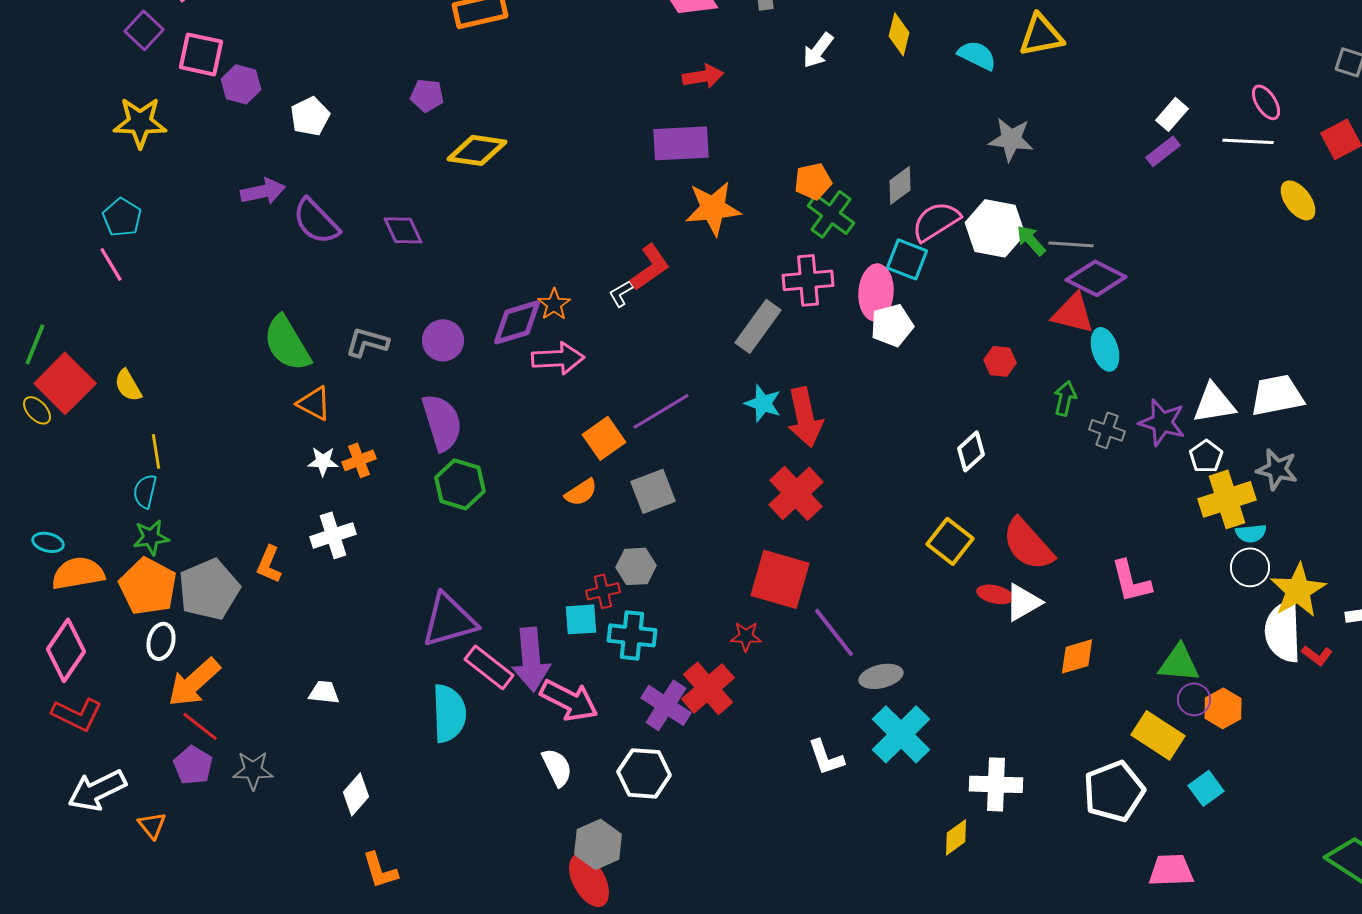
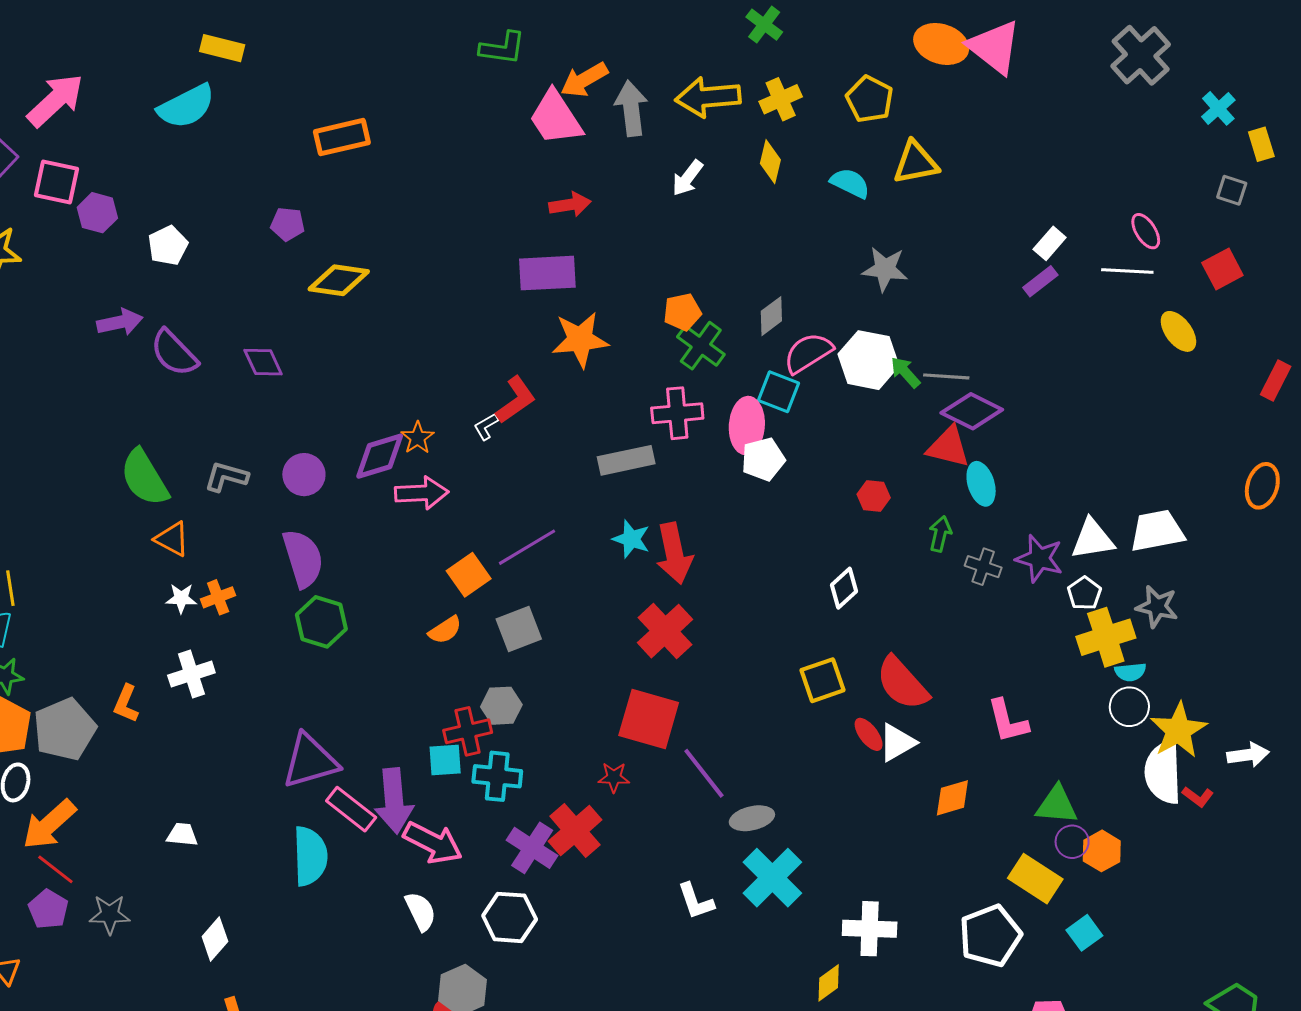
gray rectangle: (758, 326) -> (626, 460), turned 42
yellow square: (950, 541) -> (823, 680), turned 33
red cross: (603, 591) -> (468, 731), size x1.4
red ellipse: (995, 594) -> (869, 734), turned 40

